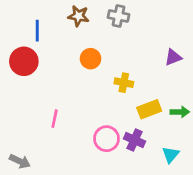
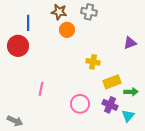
orange circle: (91, 59) -> (67, 30), moved
green arrow: (180, 112) -> (131, 92), moved
purple cross: (134, 140) -> (110, 105), moved

